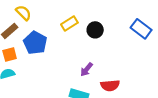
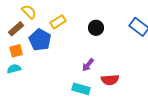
yellow rectangle: (69, 24) -> (58, 22), moved

